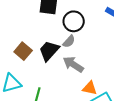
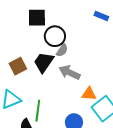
black circle: (74, 21) -> (55, 36), moved
brown square: (23, 51) -> (18, 66), turned 30

